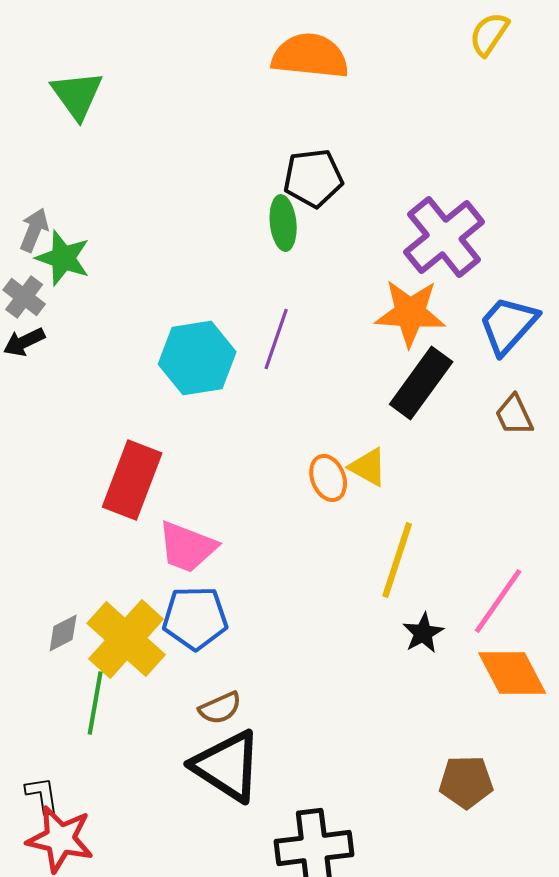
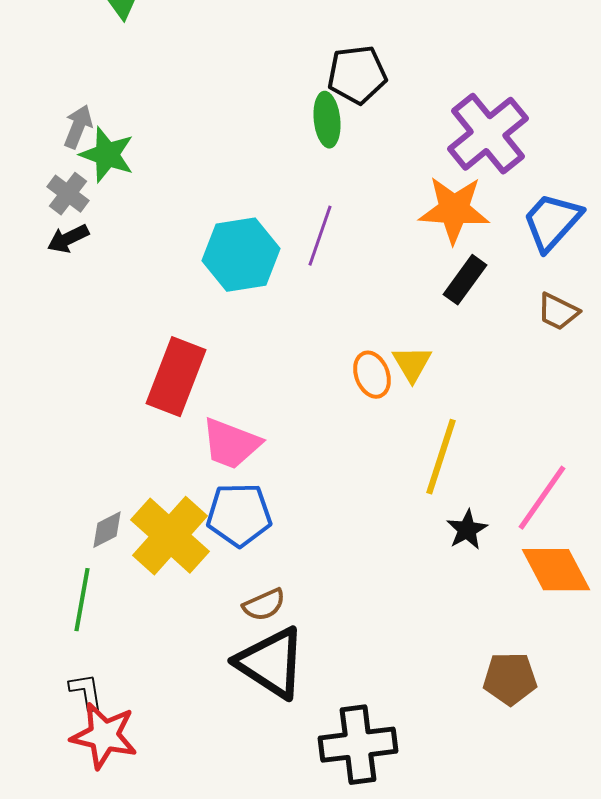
black rectangle: (421, 383) -> (465, 280), size x0.7
brown trapezoid: (514, 415) -> (558, 312), turned -39
yellow triangle: (368, 467) -> (412, 364), turned 30
green line: (95, 703) -> (82, 600), moved

